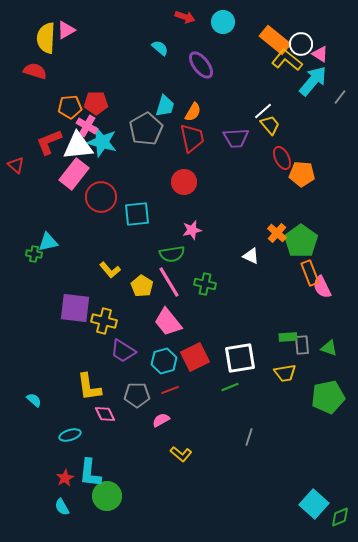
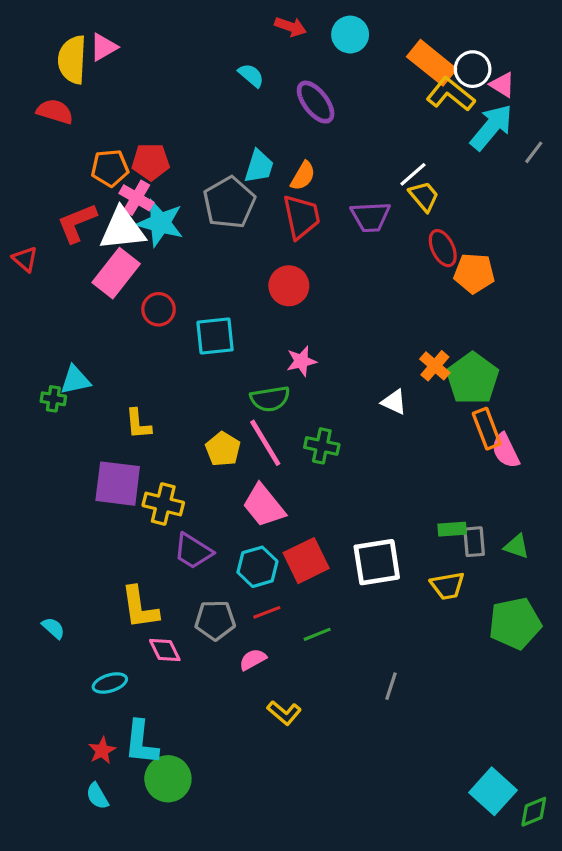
red circle: (101, 197) -> (159, 309), size x0.7
yellow L-shape: (110, 270) -> (138, 424), moved, turned 35
green line: (230, 387) -> (317, 634), moved

